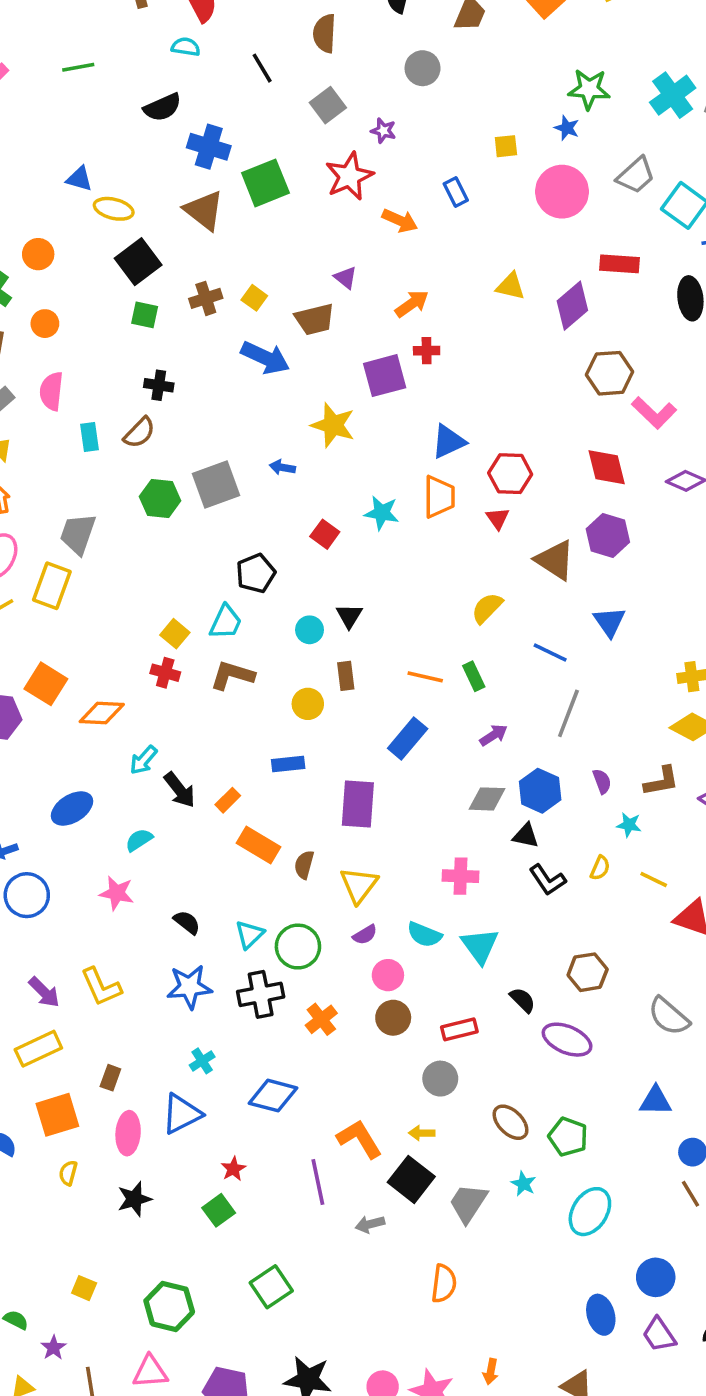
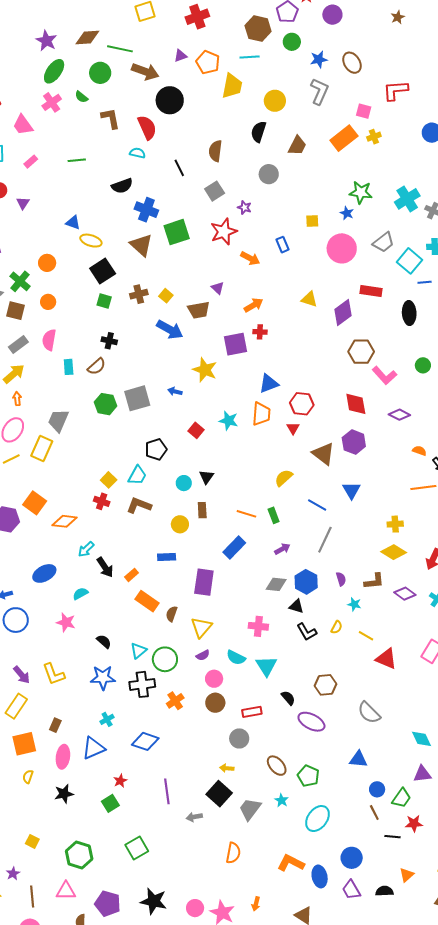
yellow rectangle: (38, 1049) -> (16, 706), turned -35
orange L-shape: (359, 1139) -> (291, 863), moved, turned -36

